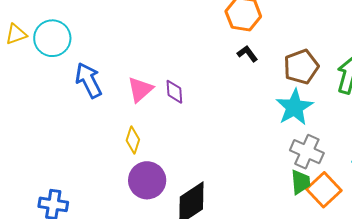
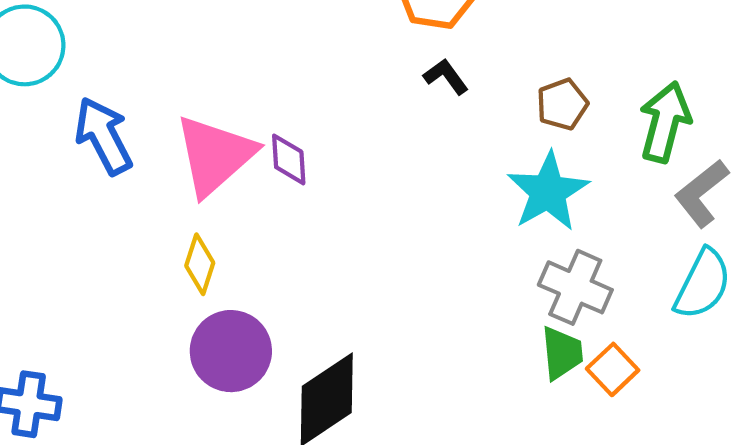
brown pentagon: (301, 67) -> (562, 104), size x0.7
pink triangle: (140, 90) -> (215, 155), size x1.5
orange square: (324, 190) -> (613, 369), size x0.7

